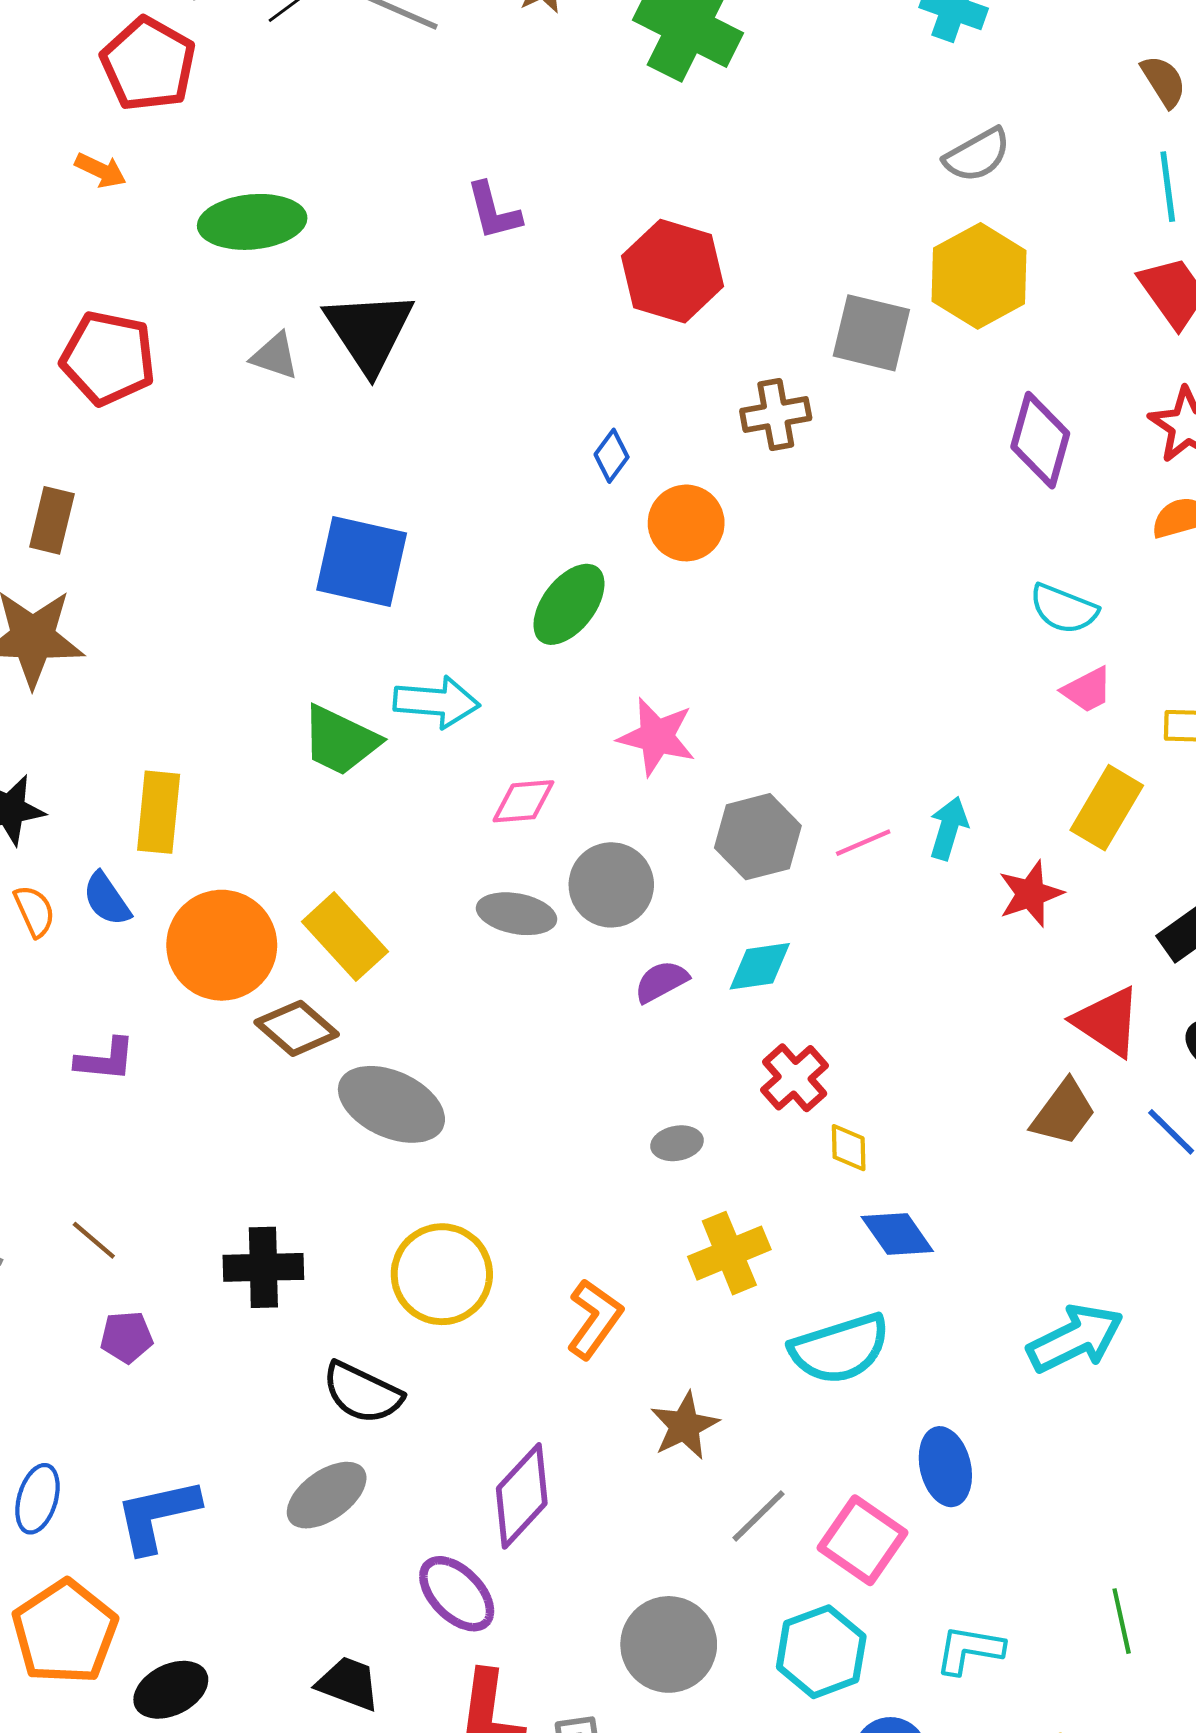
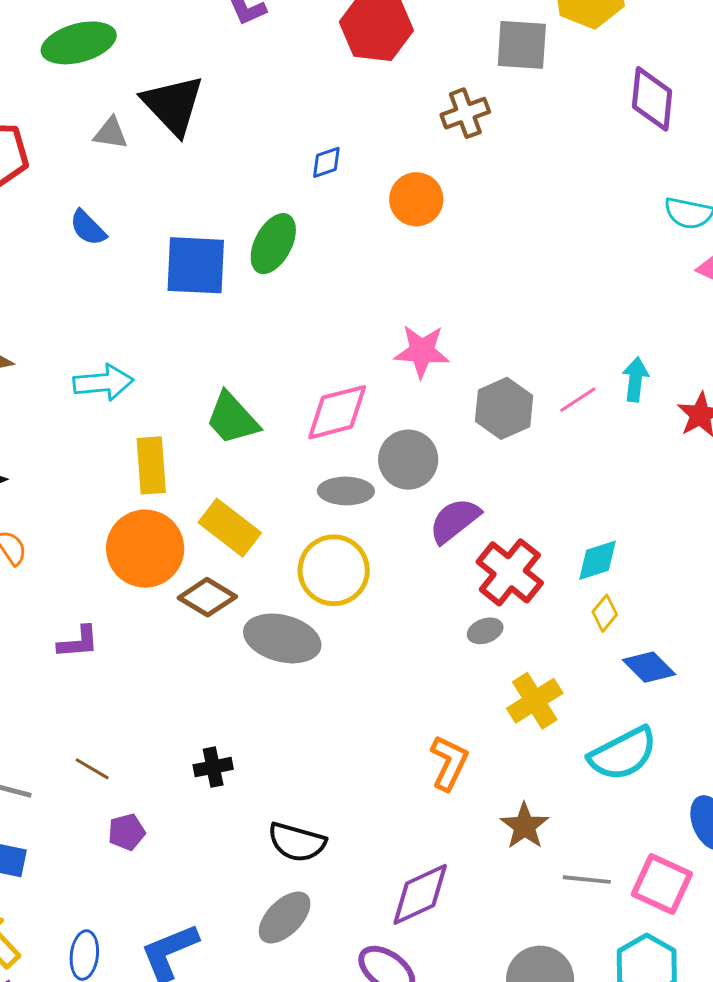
blue diamond: (612, 456) -> (326, 162), moved, turned 45
green ellipse: (569, 604) -> (273, 244), moved
cyan arrow: (437, 702) -> (103, 382), moved
green trapezoid: (340, 741) -> (232, 419), moved, turned 32
pink diamond: (523, 801) -> (337, 412), size x1.5
yellow rectangle: (159, 812) -> (151, 465), moved
blue semicircle: (107, 899) -> (88, 228), moved
cyan diamond: (760, 966) -> (598, 560), moved
purple semicircle: (661, 982) -> (455, 521), size x1.4
red cross: (795, 1078) -> (510, 572), moved, size x1.4
yellow diamond: (849, 1148) -> (605, 613), turned 51
black cross: (263, 1267) -> (213, 767), size x0.7
yellow circle: (442, 1274) -> (334, 570), moved
purple diamond: (522, 1496) -> (420, 894), turned 32
gray line: (758, 1516) -> (587, 880), turned 60

